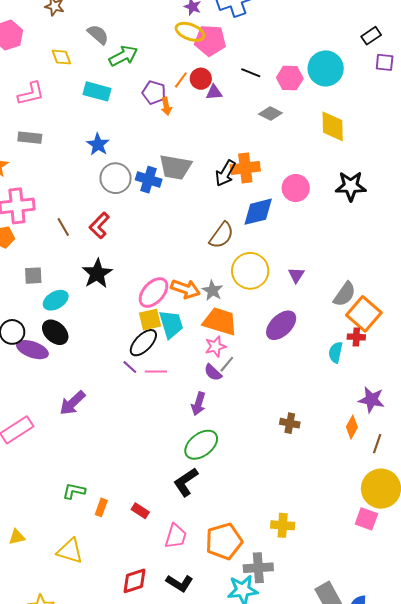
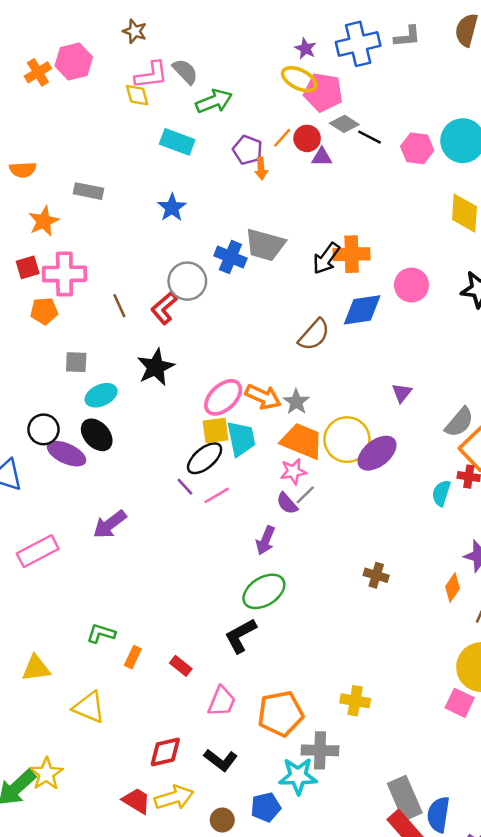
pink L-shape: (31, 94) -> (151, 75), moved
gray diamond: (270, 113) -> (344, 124), moved
gray circle: (116, 178) -> (187, 281), moved
yellow circle: (250, 271) -> (347, 440), moved
pink line: (156, 371) -> (217, 495), turned -35
yellow triangle: (17, 537) -> (36, 668), moved, size x1.4

